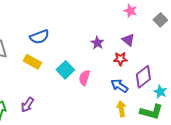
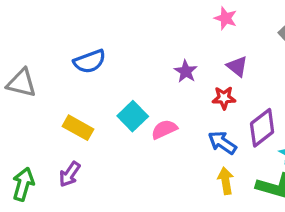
pink star: (130, 11) -> (226, 18), moved
yellow rectangle: (32, 62) -> (78, 128), moved
pink semicircle: (84, 78) -> (164, 129), turned 49

